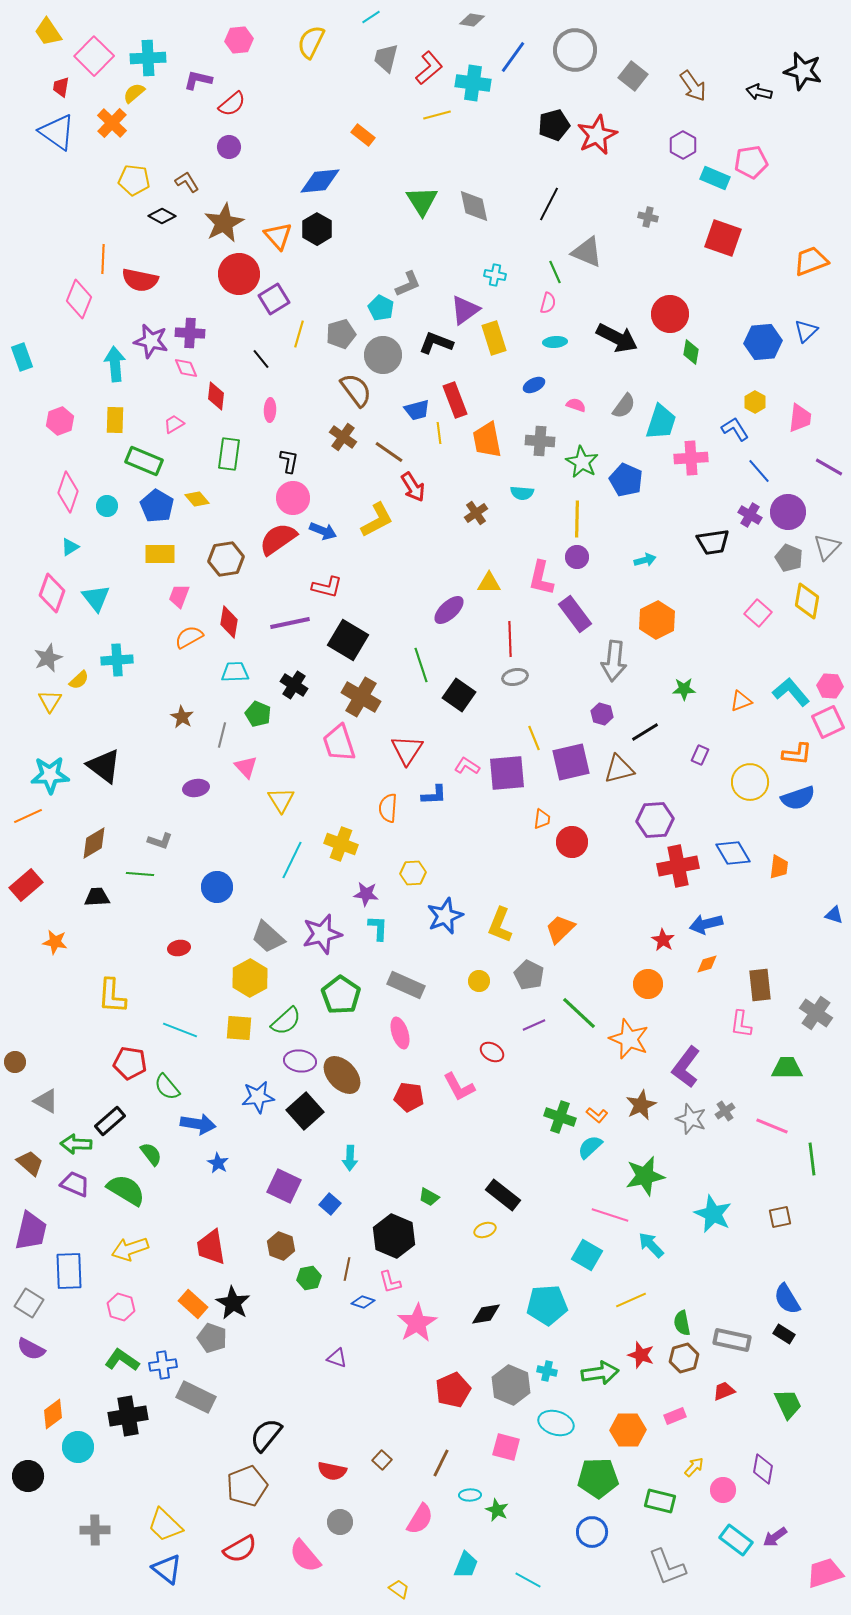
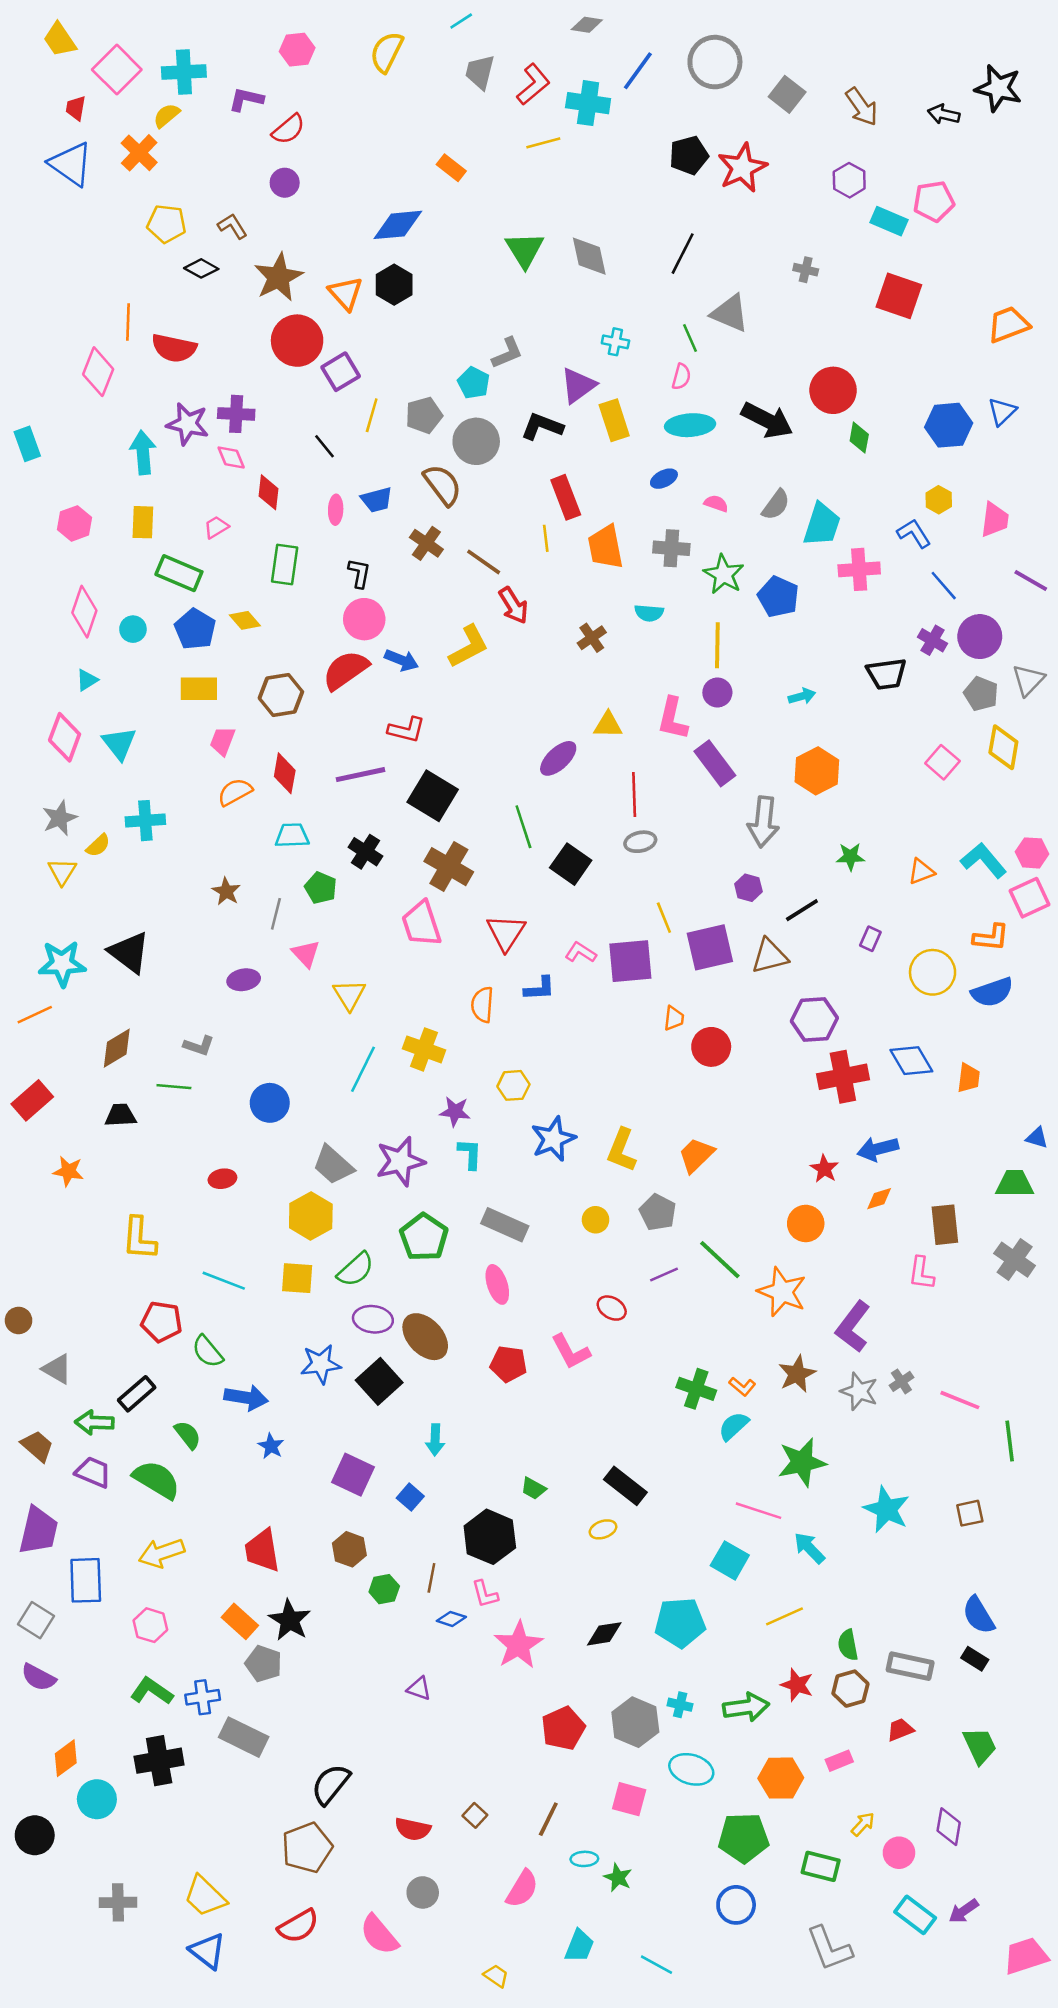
cyan ellipse: (555, 342) -> (690, 425), size x1.6
blue trapezoid: (417, 410) -> (377, 500), moved
green trapezoid: (787, 1068) -> (1015, 1184), moved

